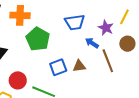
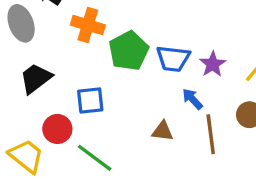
purple star: (106, 28) -> (213, 64), moved
green pentagon: (38, 39) -> (129, 51), moved
blue square: (58, 67) -> (90, 101), moved

